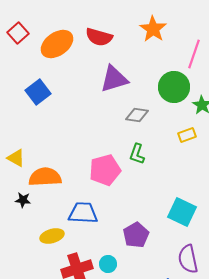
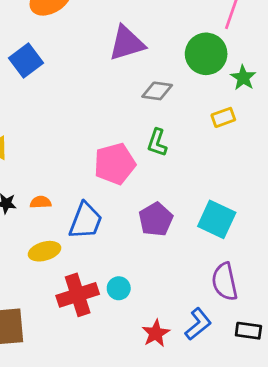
orange semicircle: (45, 177) -> (41, 202), moved, size x0.5
blue trapezoid: (83, 213) -> (86, 221), turned 108
purple pentagon: (136, 235) -> (156, 219), moved

